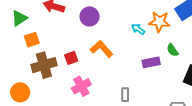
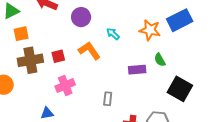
cyan arrow: (138, 29) -> (113, 34), moved

